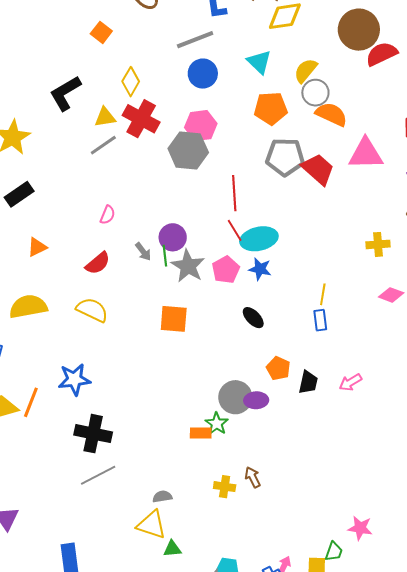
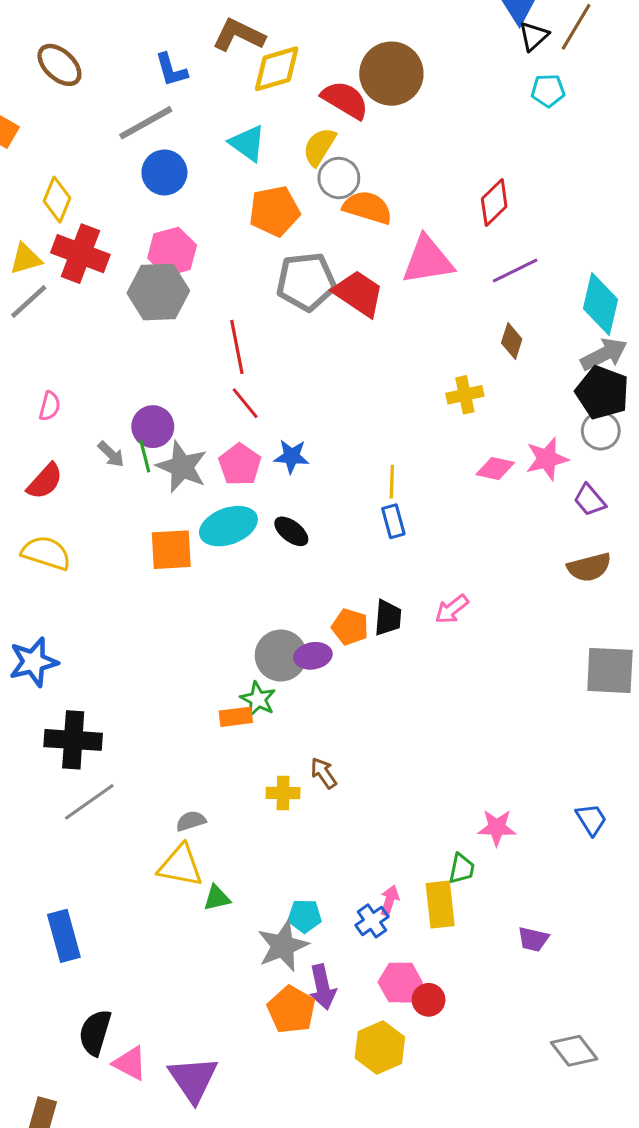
red semicircle: (382, 54) -> (345, 100), moved, turned 64
cyan ellipse: (259, 239) -> (228, 526), moved
orange pentagon: (278, 368) -> (350, 627), moved

